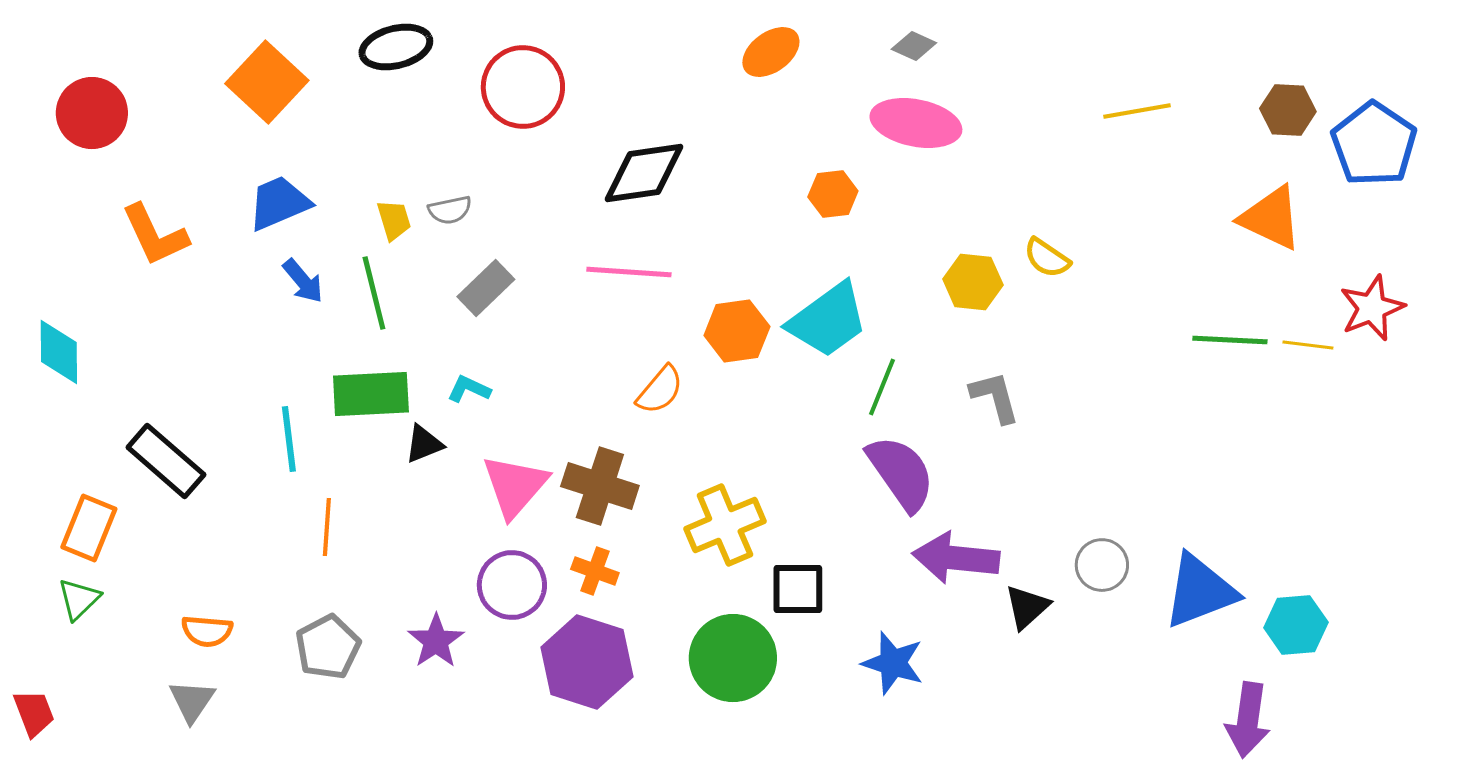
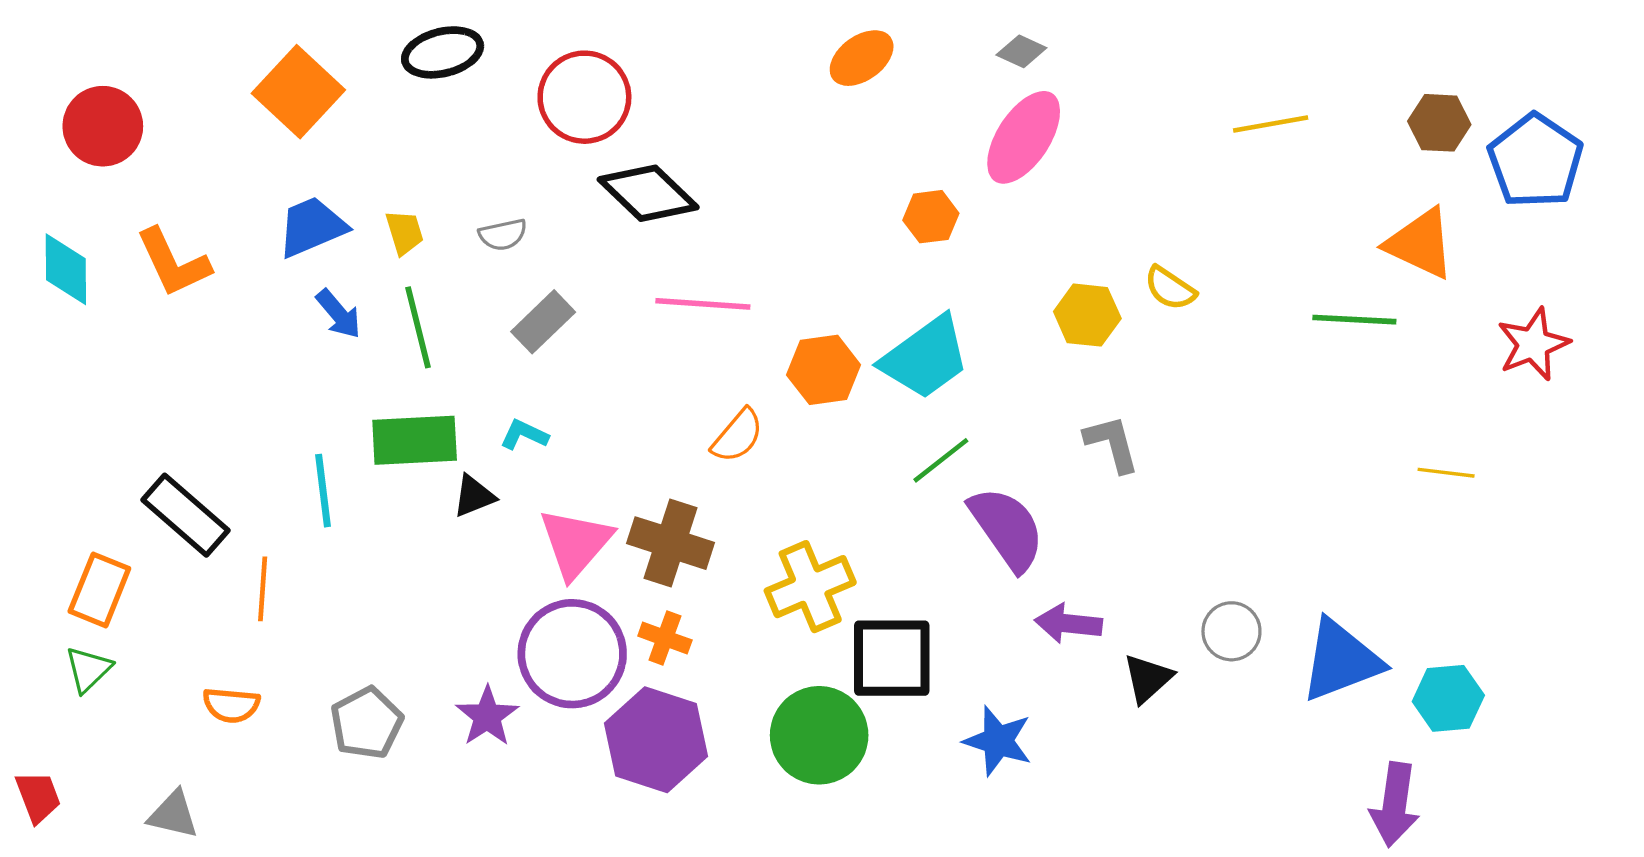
pink ellipse: (916, 123) -> (1024, 137), turned -68
black diamond: (644, 173) -> (648, 193), moved, turned 52
yellow trapezoid: (394, 220) -> (405, 232), moved
green line: (1230, 340) -> (1354, 320), moved
yellow line: (1308, 345) -> (1446, 473), moved
cyan diamond: (59, 352) -> (66, 269), moved
green line: (882, 387) -> (941, 460), moved, turned 30
orange line: (327, 527) -> (263, 589), moved
purple arrow: (956, 558) -> (1068, 624), size x0.7
purple circle: (512, 585) -> (572, 654), size x1.4
black square: (798, 589) -> (892, 658), size x1.4
gray triangle: (192, 701) -> (173, 815), moved, turned -51

